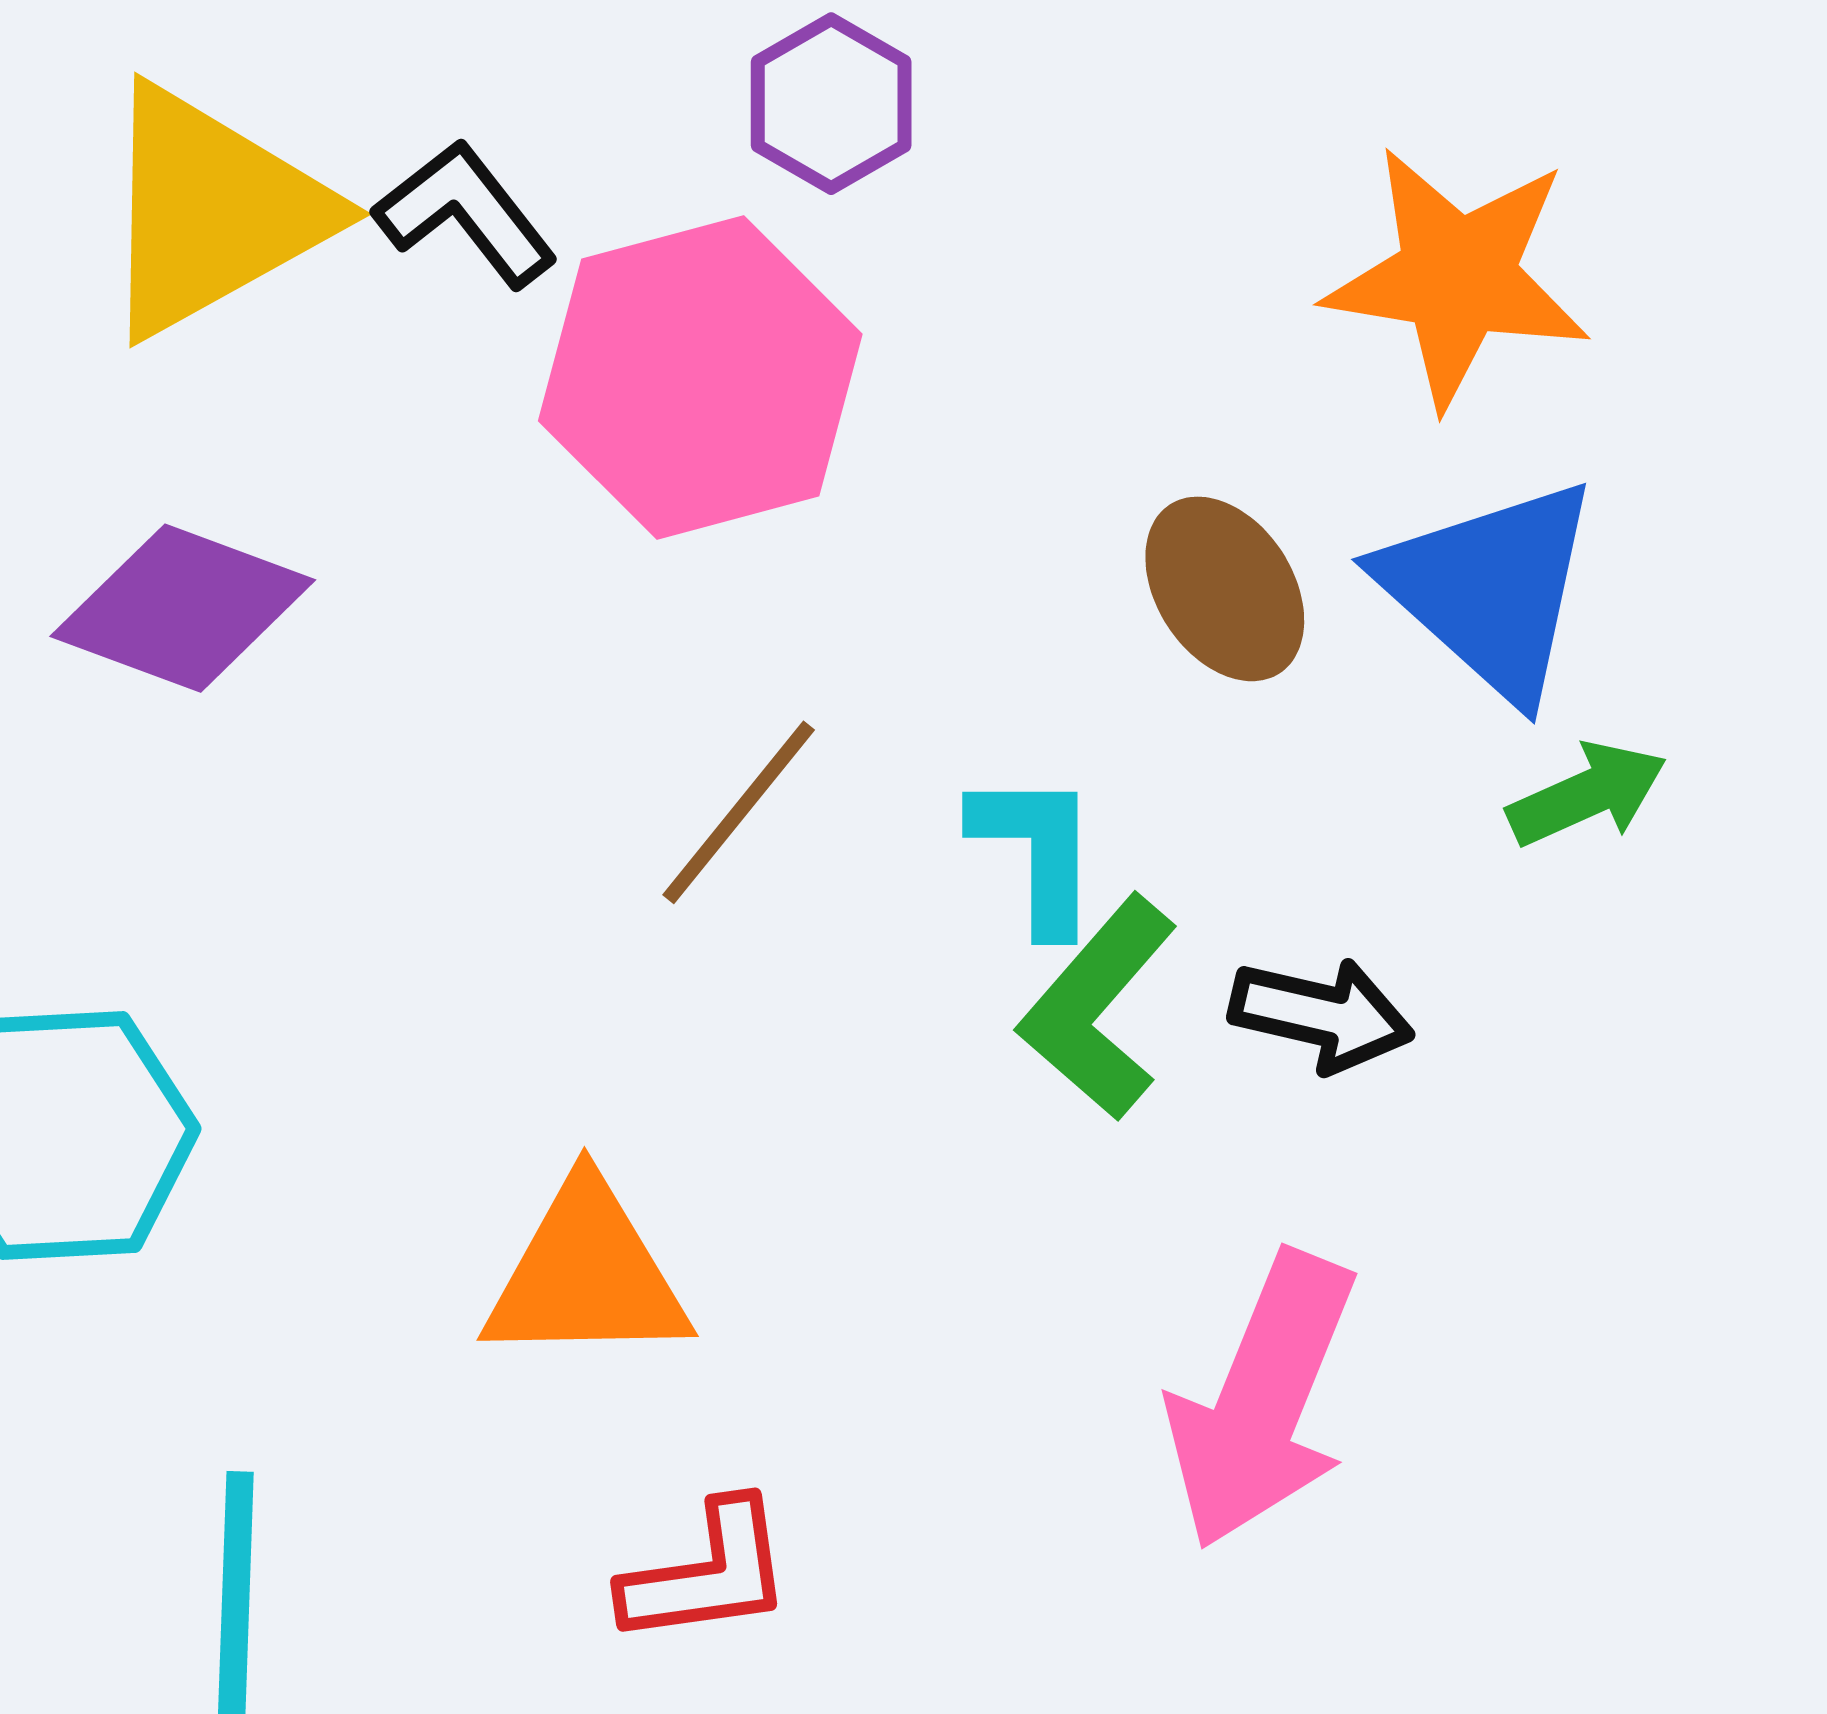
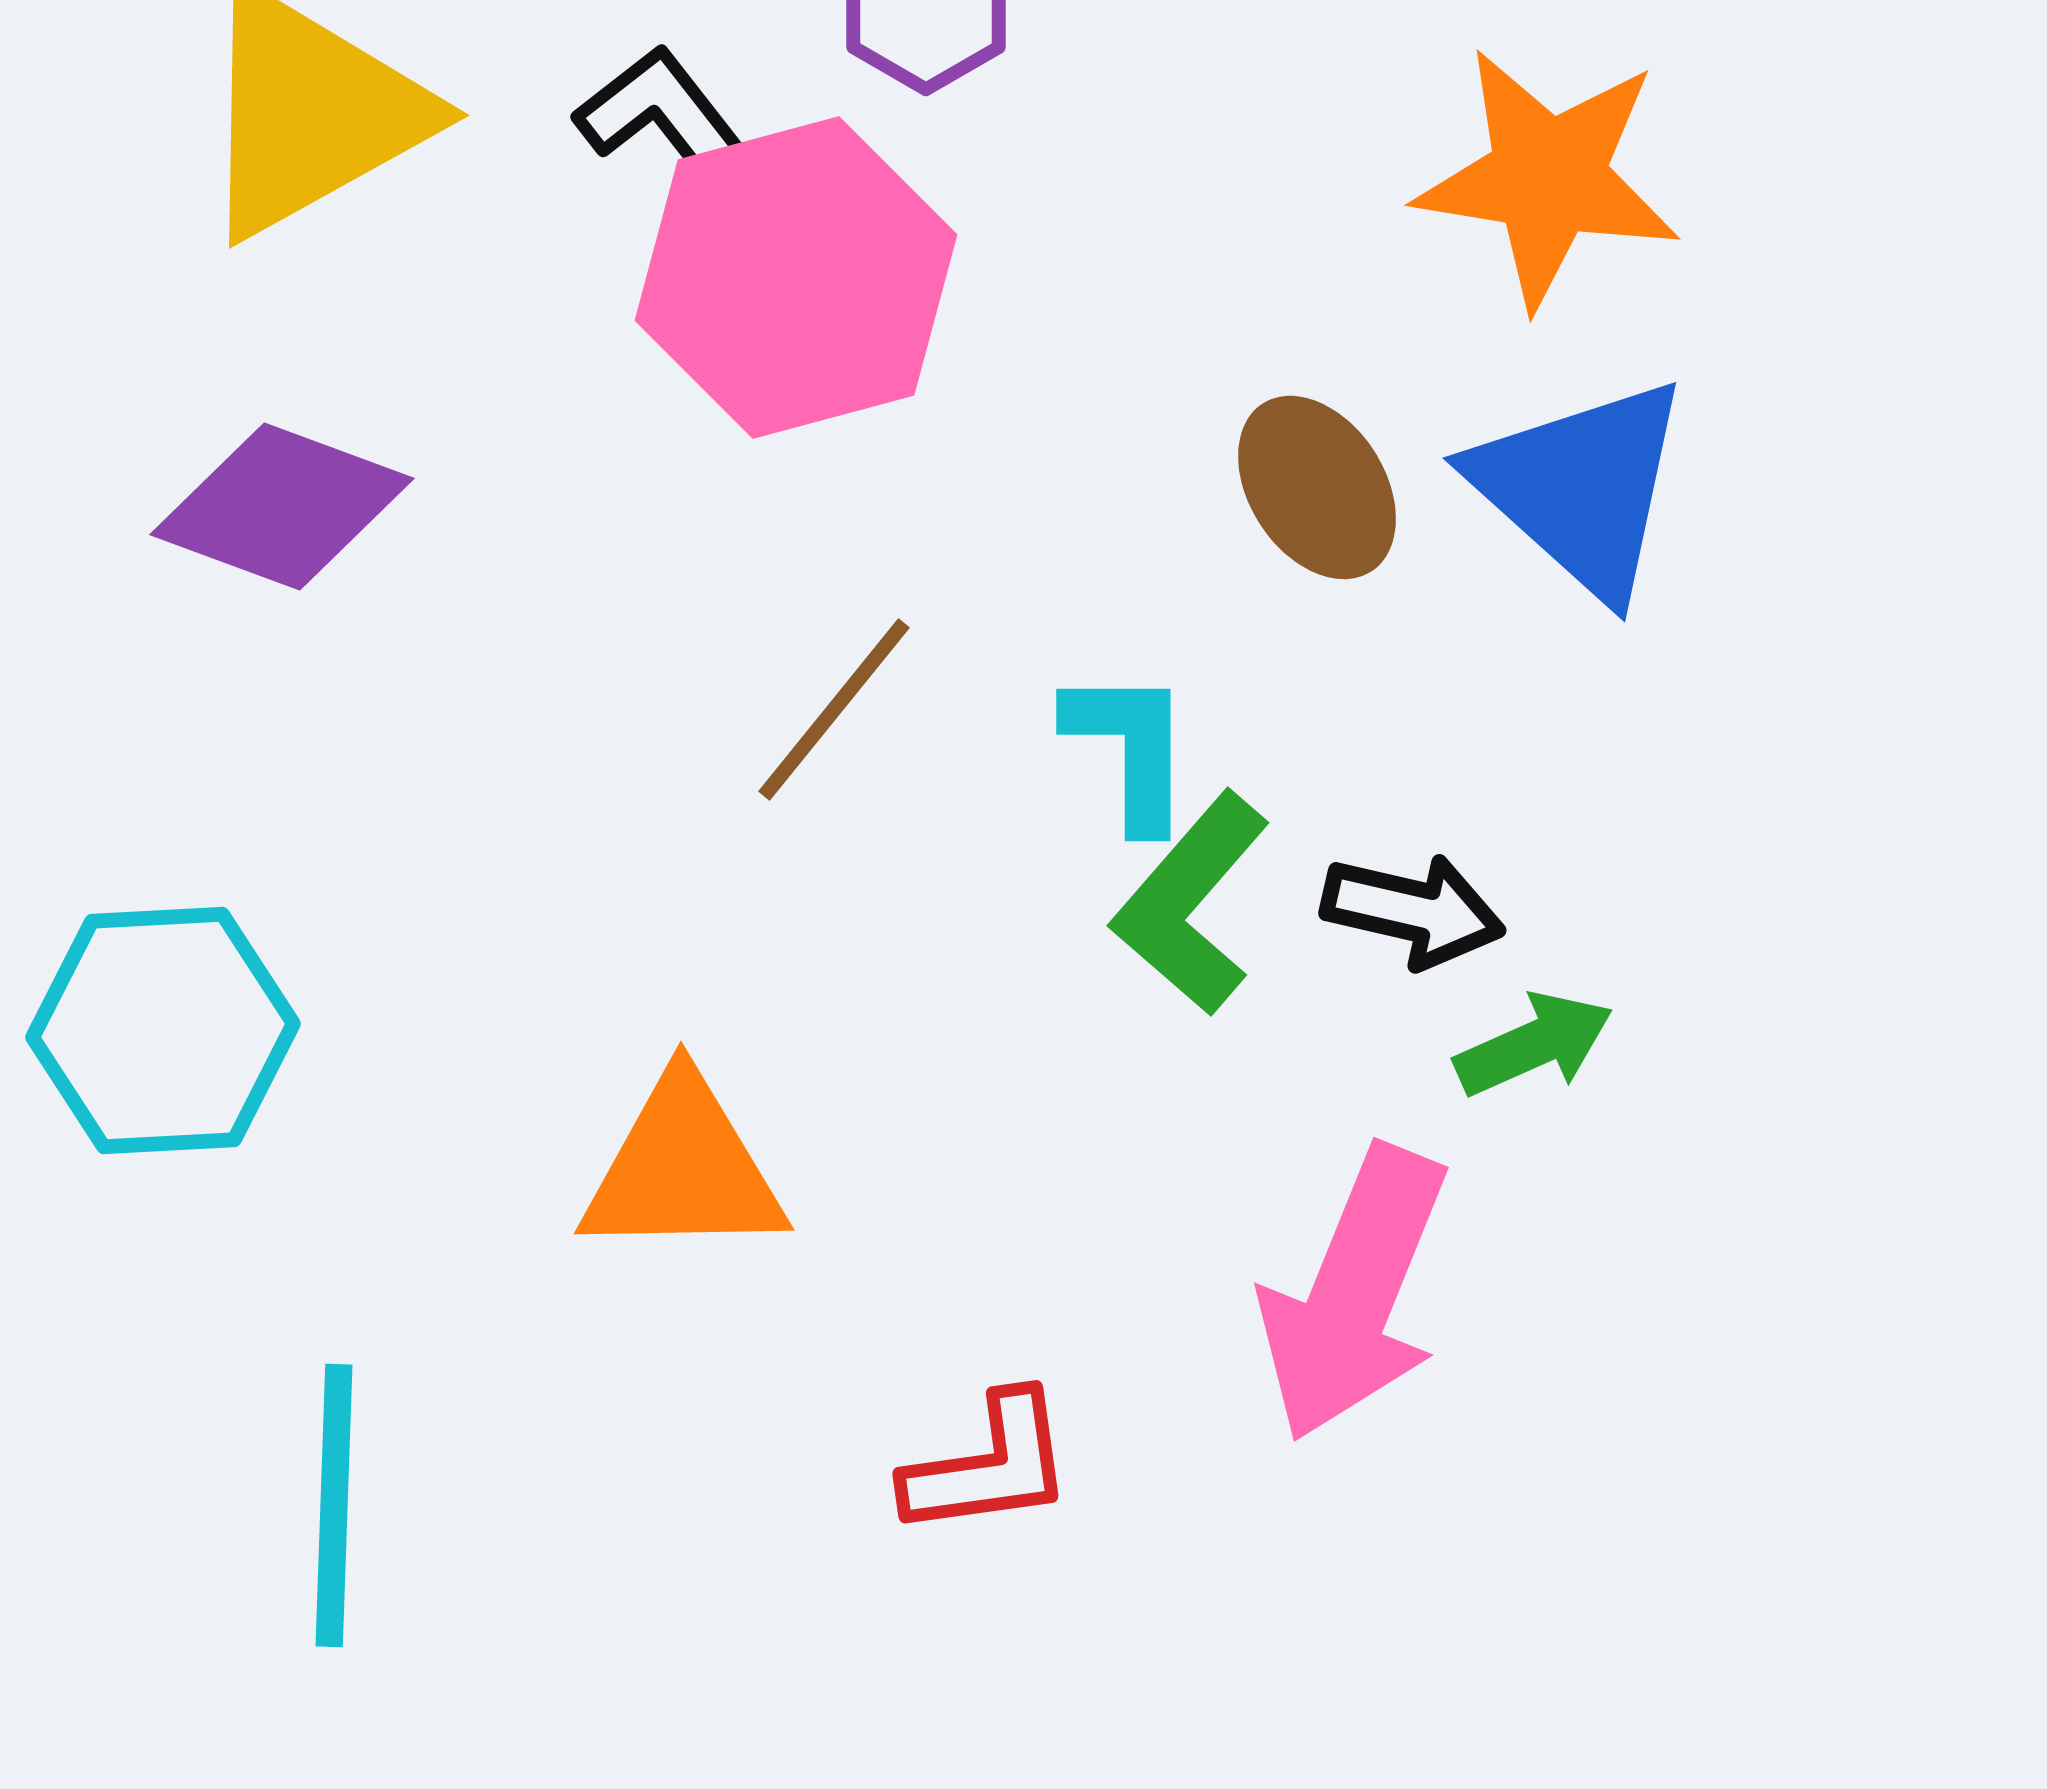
black L-shape: (466, 213) -> (666, 118), moved
green arrow: (1587, 794) -> (1534, 1044), moved
red L-shape: (707, 1573) -> (989, 1465), moved

